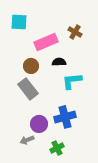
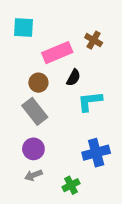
black semicircle: (59, 62) -> (74, 78), turned 120
blue cross: (65, 117) -> (96, 153), moved
purple circle: (39, 124) -> (33, 149), moved

